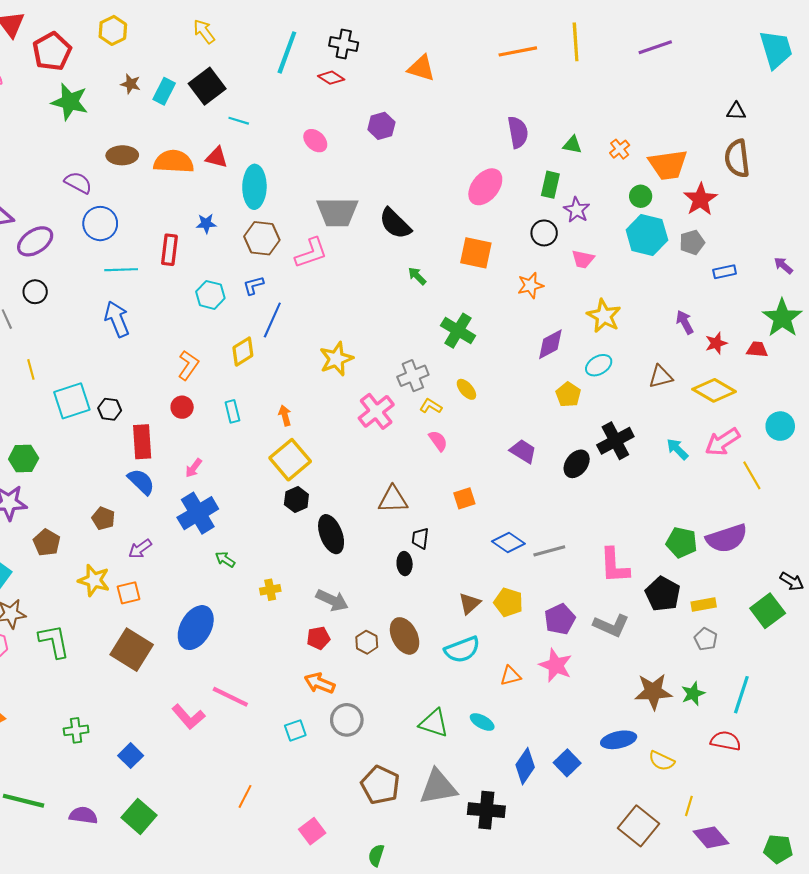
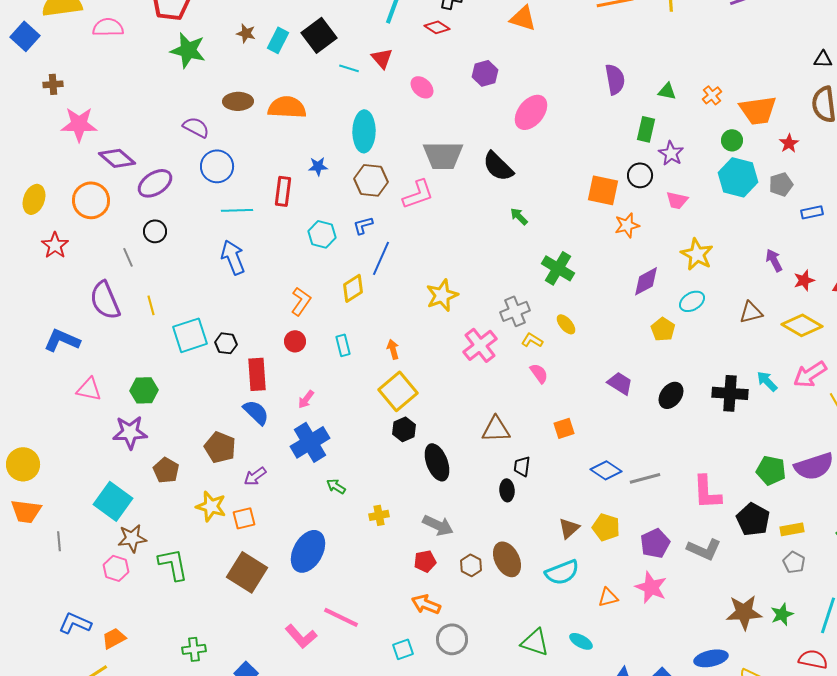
red triangle: (217, 157) -> (382, 58), moved, turned 35
pink ellipse: (485, 187) -> (531, 112), moved
red star: (700, 199) -> (789, 143), size x0.6
orange square: (476, 253) -> (603, 190), moved
black cross: (615, 441) -> (730, 393), moved, turned 32
brown pentagon: (103, 518) -> (220, 447), size x1.4

